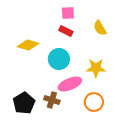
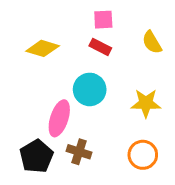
yellow diamond: (28, 45) -> (43, 48), moved
pink ellipse: (70, 84) -> (59, 118), moved, turned -50

